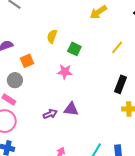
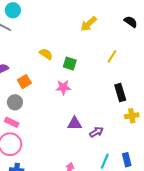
yellow semicircle: (52, 36) -> (46, 54), turned 112
black rectangle: (121, 84) -> (120, 93), turned -30
purple arrow: (50, 114) -> (96, 132), moved

